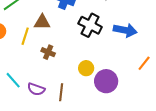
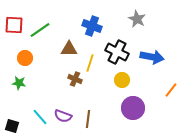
yellow line: (25, 36) -> (90, 63), moved
yellow circle: (86, 68) -> (122, 80), moved
cyan line: (13, 80) -> (40, 117), moved

